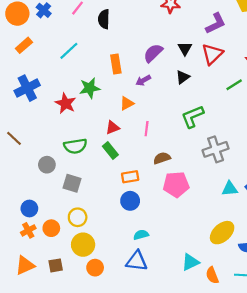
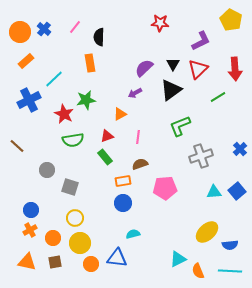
cyan line: (69, 51) -> (54, 79), moved
orange rectangle: (116, 64) -> (90, 63), moved
black triangle: (183, 77) -> (171, 90), size x1.6
green semicircle: (75, 146) -> (73, 140), moved
brown semicircle: (162, 158) -> (140, 164), moved
orange circle: (51, 228) -> (53, 238), moved
blue triangle: (137, 261) -> (117, 258), moved
orange triangle: (25, 265) -> (27, 262), turned 36

